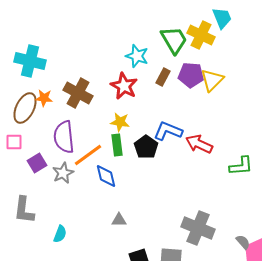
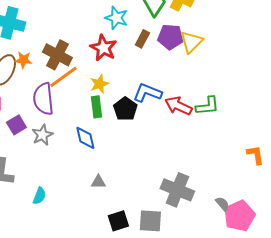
yellow star: (120, 122) -> (99, 84), turned -30
orange line: (88, 155) -> (63, 77), moved
green L-shape: (241, 166) -> (207, 106), moved

